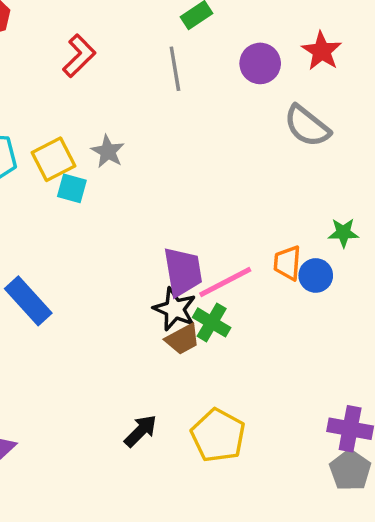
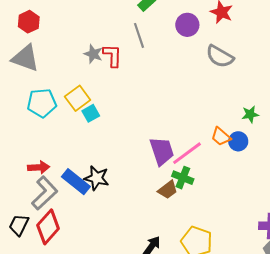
red L-shape: (79, 56) -> (112, 56), moved, turned -35
gray star: (108, 151) -> (93, 54), moved
cyan square: (72, 188) -> (91, 113), turned -36
orange trapezoid: (287, 263) -> (221, 137), turned -45
black star: (175, 309) -> (97, 178), moved

